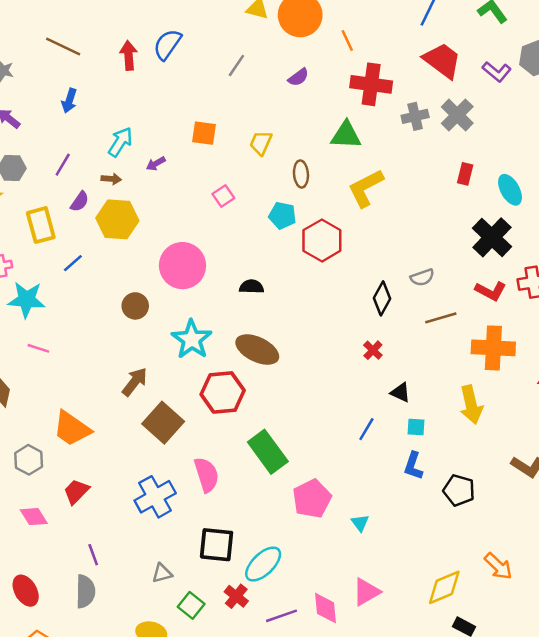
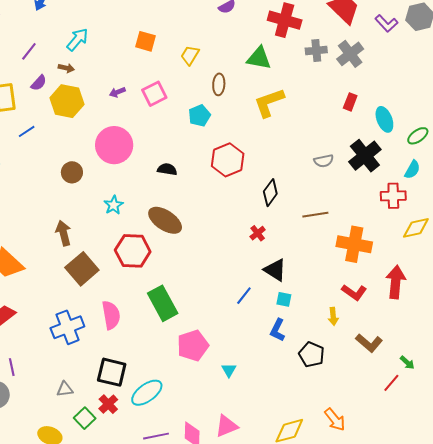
purple arrow: (156, 164) -> (117, 92), moved
pink square: (223, 196) -> (154, 94), size x1.4
cyan pentagon: (282, 215) -> (199, 116), turned 30
red hexagon: (322, 240) -> (228, 160), moved
gray semicircle: (422, 277) -> (324, 161), moved
red L-shape: (491, 291) -> (354, 292), moved
cyan star: (192, 339) -> (114, 205), size x0.6
brown arrow: (135, 382) -> (63, 233), turned -60
black triangle: (400, 392) -> (275, 270), size x1.4
yellow arrow: (471, 405) -> (333, 316), moved, size x0.6
red cross: (236, 596) -> (108, 404), moved

